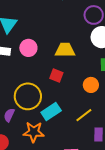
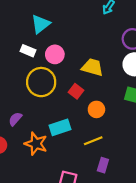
orange circle: (91, 85) -> (96, 109), moved
yellow circle: (28, 96) -> (41, 82), moved

